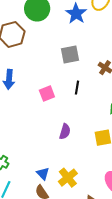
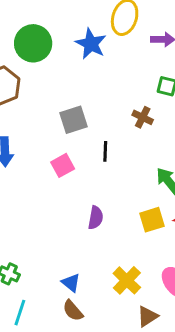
gray square: (70, 55) -> (73, 120), moved
yellow cross: (68, 178) -> (127, 280), moved

